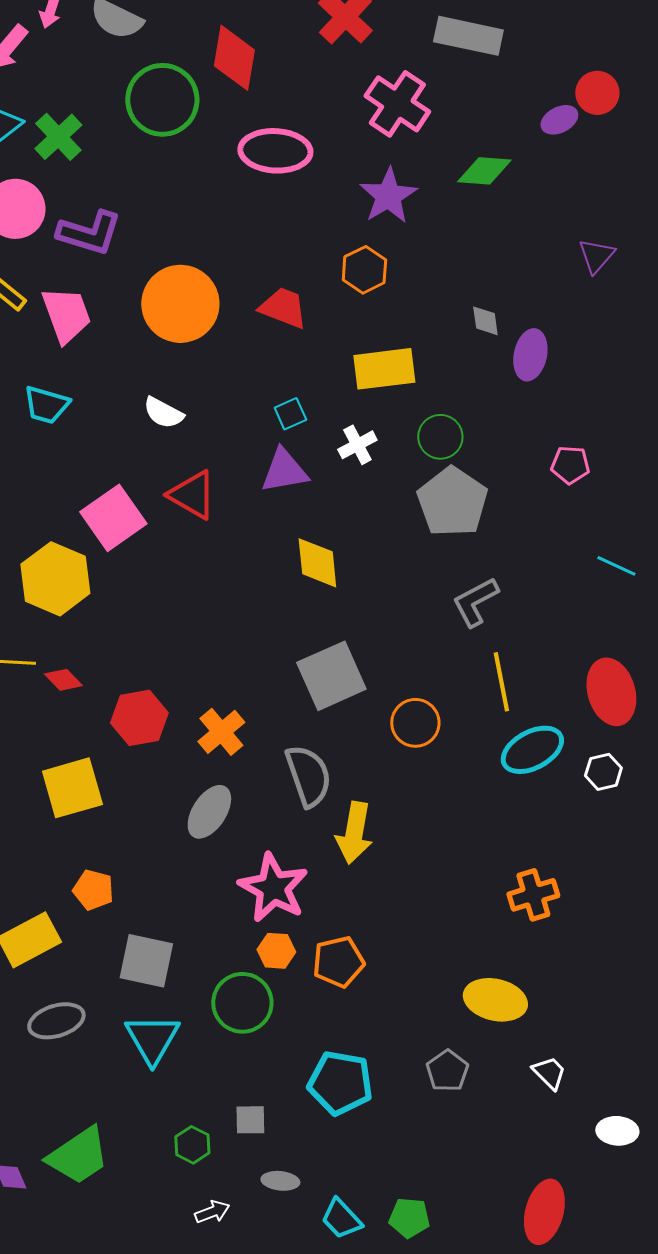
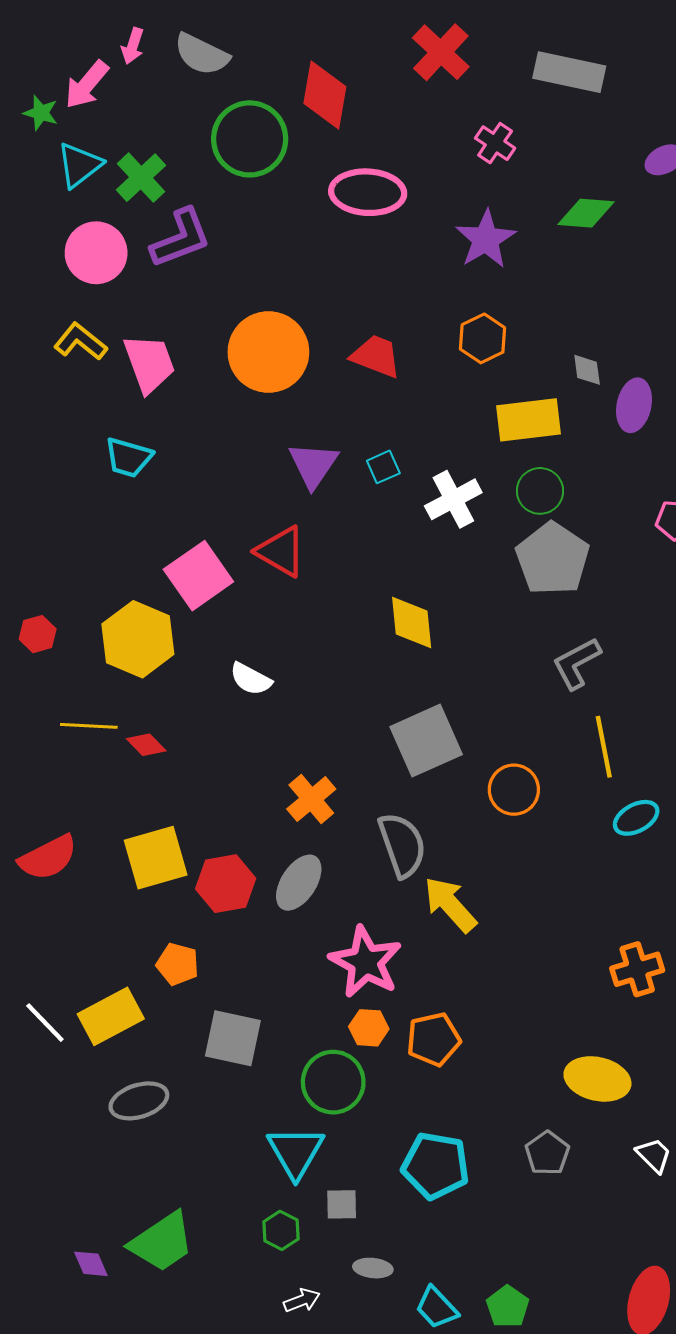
pink cross: (397, 104) -> (495, 143), size x0.6
purple L-shape: (89, 233) -> (181, 238), moved, turned -38
orange hexagon: (364, 270) -> (483, 338), moved
yellow rectangle: (384, 369) -> (529, 420), moved
white semicircle: (163, 413) -> (251, 679), moved
white cross: (357, 445) -> (453, 499), size x1.4
purple triangle: (284, 471) -> (313, 465), moved, turned -46
red hexagon: (139, 718) -> (226, 884), moved
cyan ellipse: (532, 750) -> (636, 818), size x0.7
yellow arrow: (354, 833) -> (450, 905), turned 128
cyan triangle: (152, 1039) -> (296, 1152), moved
green pentagon: (409, 1218) -> (508, 1307), turned 30

